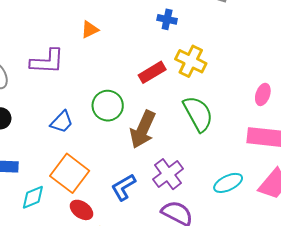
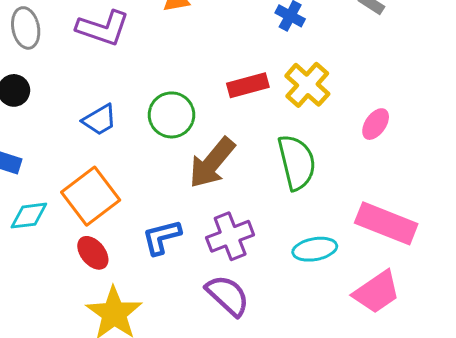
pink ellipse: (263, 94) -> (376, 124), moved
cyan ellipse: (228, 183) -> (315, 249), moved

